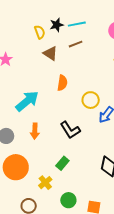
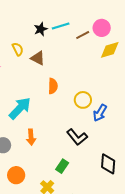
yellow semicircle: (40, 32) -> (18, 49), moved
brown line: (76, 44) -> (83, 35), moved
black L-shape: (70, 130) -> (77, 137), moved
orange circle: (16, 167) -> (16, 175), size x0.7

